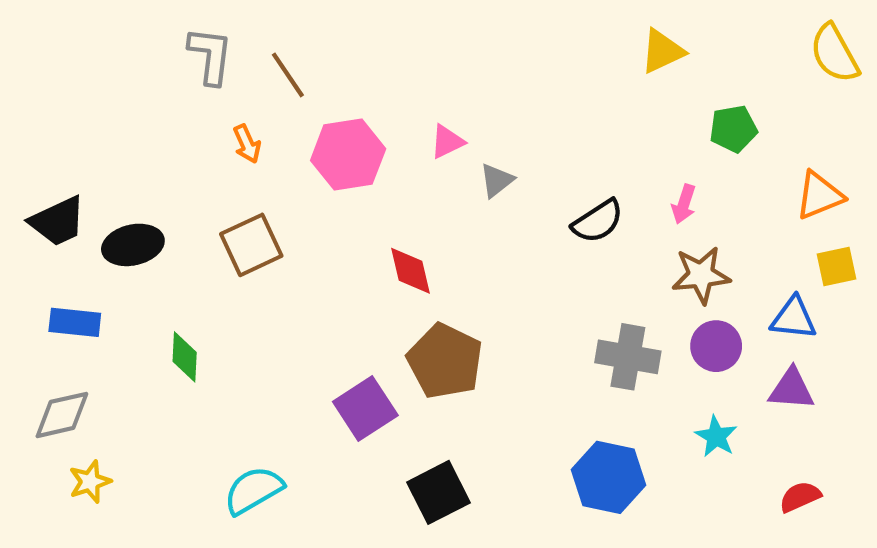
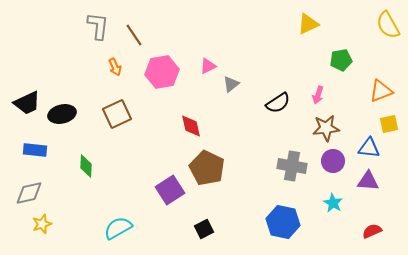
black square: (438, 492) -> (204, 229), size x0.7

